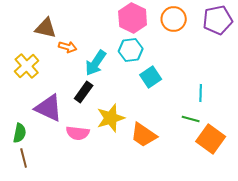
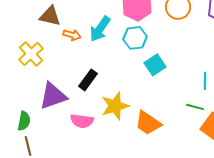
cyan arrow: (96, 63) -> (100, 29), moved
purple triangle: (49, 108) -> (53, 96), turned -44

